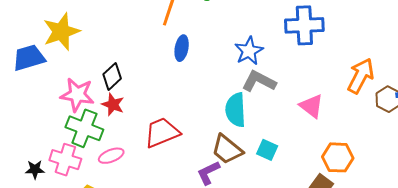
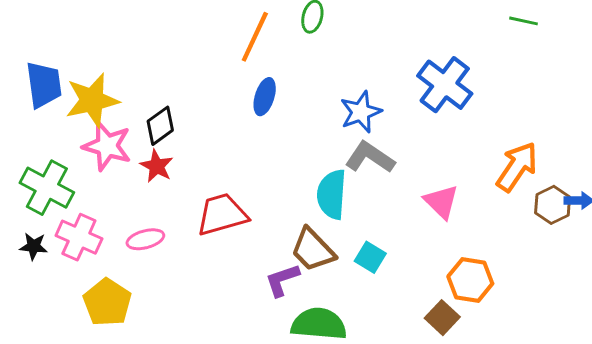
blue cross: (304, 25) -> (445, 85), turned 33
yellow star: (61, 32) -> (92, 100), moved
blue trapezoid: (29, 58) -> (44, 85), turned 92
green cross: (84, 128) -> (47, 188), moved

